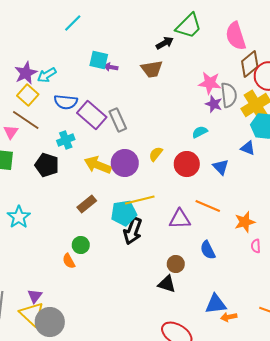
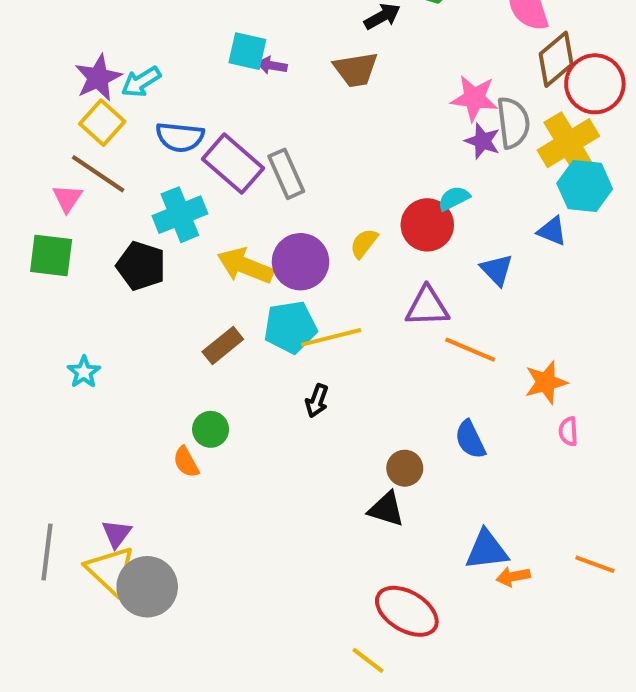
cyan cross: (66, 140) -> (180, 215), size x1.4
red circle: (187, 164) -> (427, 225), moved
cyan pentagon: (124, 213) -> (290, 327), moved
cyan star: (19, 217) -> (84, 372), size x0.7
purple triangle: (180, 219) -> (427, 307), moved
black arrow: (133, 231) -> (317, 401), size x0.6

